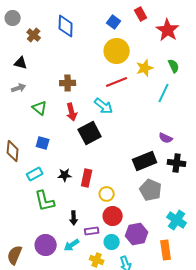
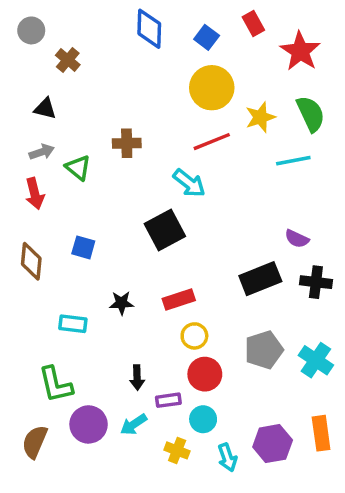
blue diamond: (66, 26) -> (149, 29), moved
green semicircle: (174, 66) -> (311, 114), size x1.5
cyan line: (164, 93) -> (293, 161), turned 54
green triangle: (40, 108) -> (78, 168), moved
red arrow: (72, 112) -> (35, 194), moved
cyan rectangle: (35, 174) -> (73, 324), moved, turned 35
red rectangle: (87, 178) -> (179, 299), moved, turned 60
gray pentagon: (151, 190) -> (264, 350), moved, turned 30
green L-shape: (45, 201) -> (56, 385), moved
cyan cross: (177, 220) -> (316, 360), moved
purple hexagon: (137, 234) -> (273, 444), moved
orange rectangle: (166, 250) -> (321, 433), moved

